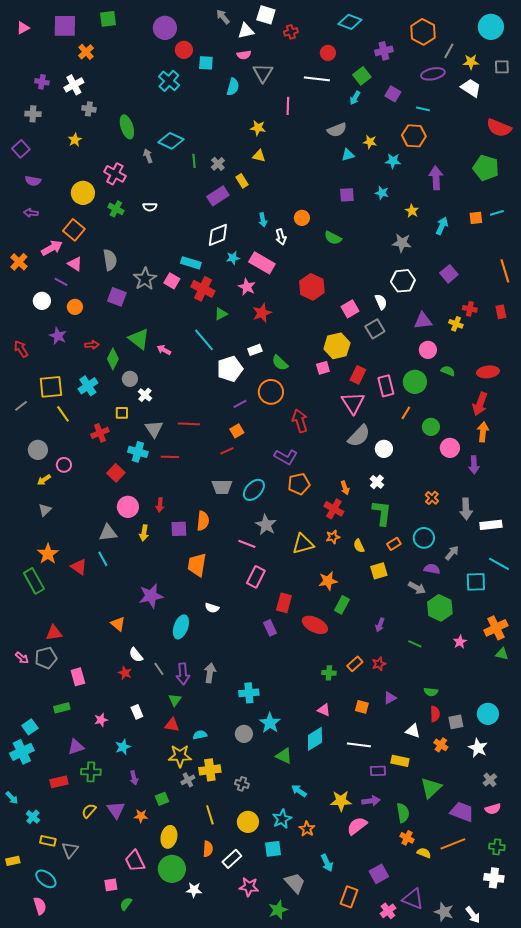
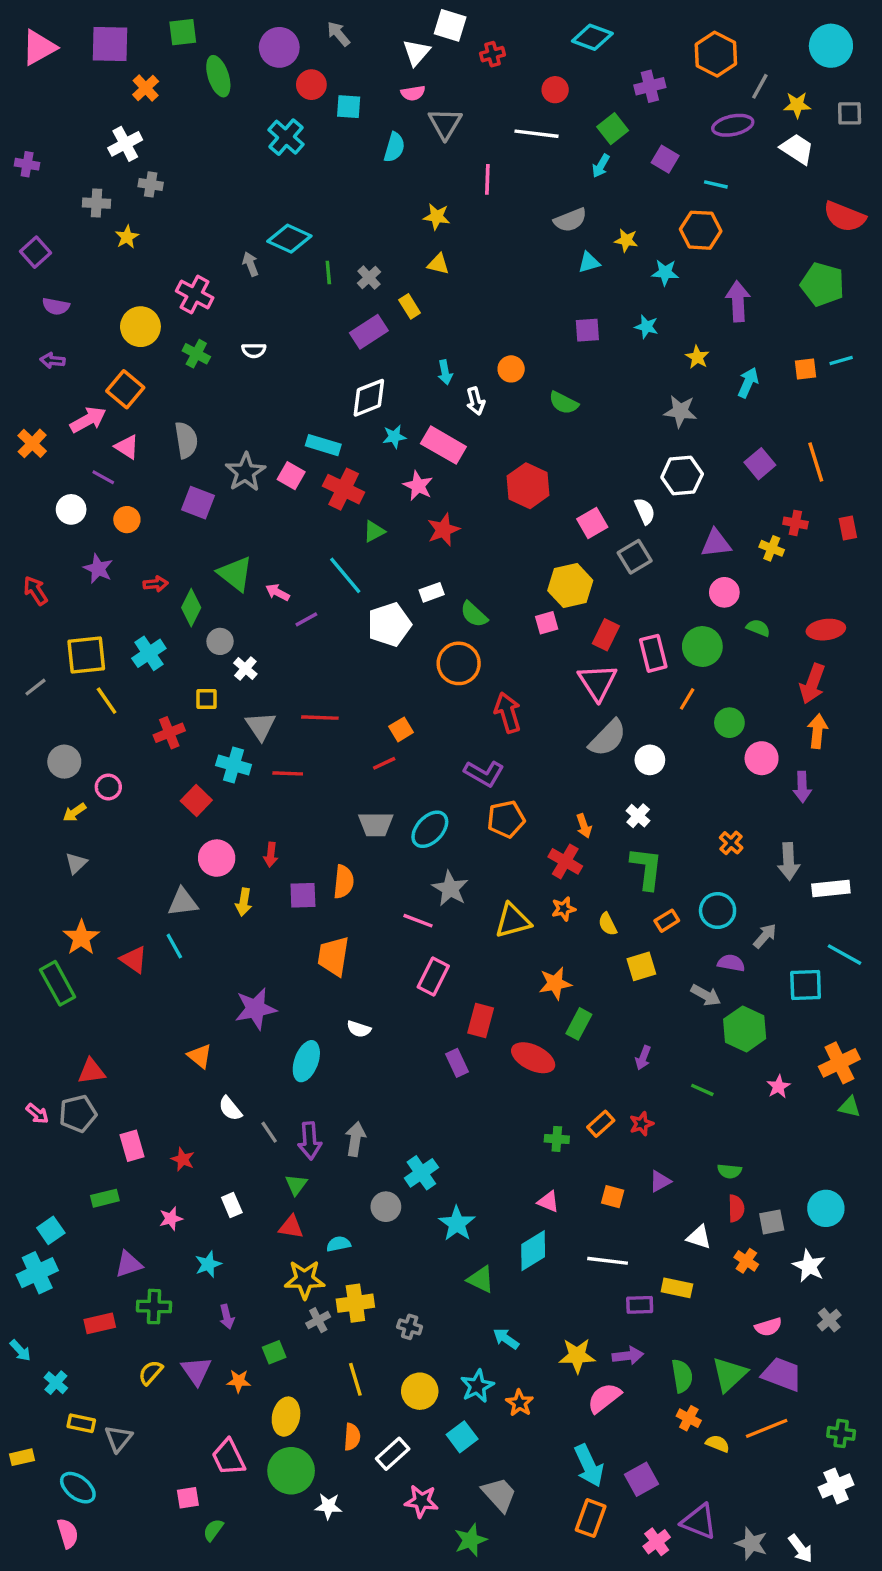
gray arrow: (223, 17) -> (338, 34), moved
pink triangle: (23, 28) -> (39, 47), size x1.6
white triangle: (246, 31) -> (416, 52), turned -36
purple cross: (42, 82) -> (27, 164), moved
gray cross: (33, 114) -> (96, 203), moved
green ellipse: (127, 127) -> (218, 76), moved
orange line: (505, 271) -> (816, 462), moved
purple line: (240, 404) -> (306, 619), moved
red star: (125, 673) -> (183, 1159), moved
cyan cross: (249, 693) -> (421, 1173), turned -30
gray circle: (244, 734) -> (386, 1207), moved
green triangle: (431, 788) -> (729, 1374), moved
pink semicircle: (493, 809) -> (768, 1327), moved
cyan square: (273, 849) -> (462, 1437), turned -30
cyan arrow: (327, 863) -> (589, 1466), moved, size x1.4
white cross: (494, 878) -> (836, 1486), turned -30

